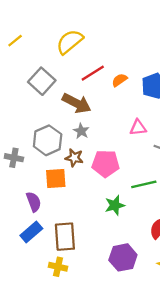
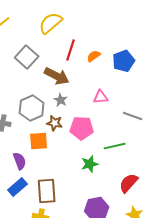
red line: (93, 73) -> (71, 50), turned -40
pink triangle: (138, 128) -> (101, 97), moved

